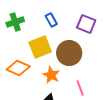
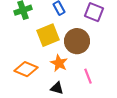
orange diamond: (18, 68) -> (26, 69), moved

